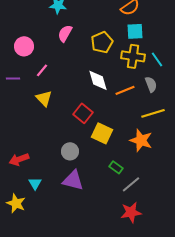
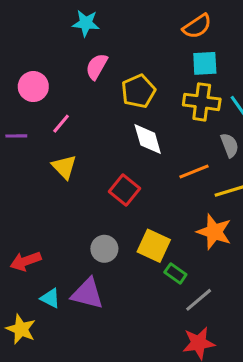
yellow pentagon: (102, 42) -> (138, 91), moved
orange line: (125, 90) -> (194, 172), moved
yellow square: (102, 133) -> (154, 246), moved
purple triangle: (73, 180) -> (87, 294), moved
cyan triangle: (35, 183) -> (50, 298), turned -32

